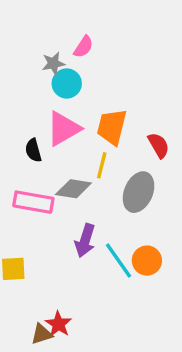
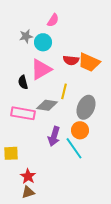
gray star: (53, 63) -> (26, 36), moved
orange trapezoid: (112, 127) -> (89, 62), moved, turned -80
red semicircle: (159, 145) -> (71, 60), moved, turned 126
orange circle: (147, 261) -> (80, 130), moved
red star: (58, 324) -> (28, 176), moved

